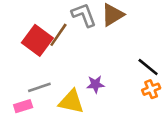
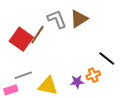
purple star: (95, 84) -> (77, 82), moved
orange cross: (151, 89) -> (93, 75), moved

